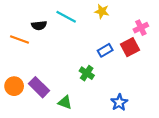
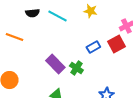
black semicircle: (39, 25) -> (32, 13), moved
purple rectangle: (39, 87) -> (55, 64), moved

